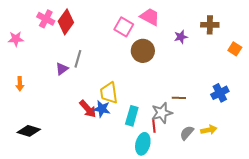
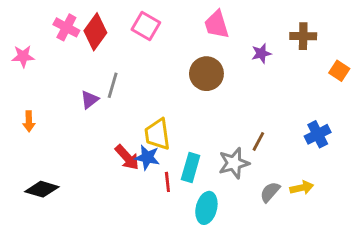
pink trapezoid: (150, 17) -> (217, 25), turned -135
pink square: (124, 27) -> (146, 26), moved
brown line: (179, 98) -> (258, 141), turned -64
red line: (154, 126) -> (167, 182), moved

